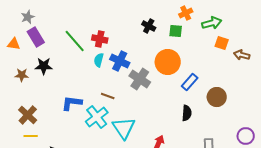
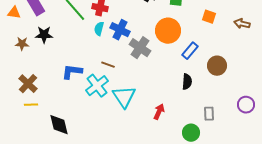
orange square: (222, 43) -> (209, 17), moved

